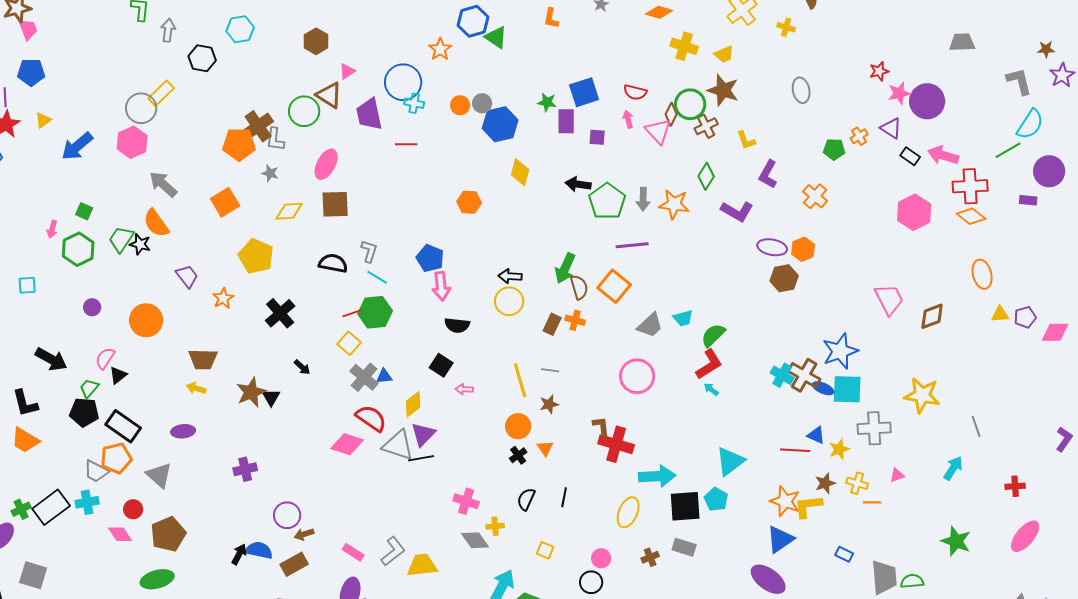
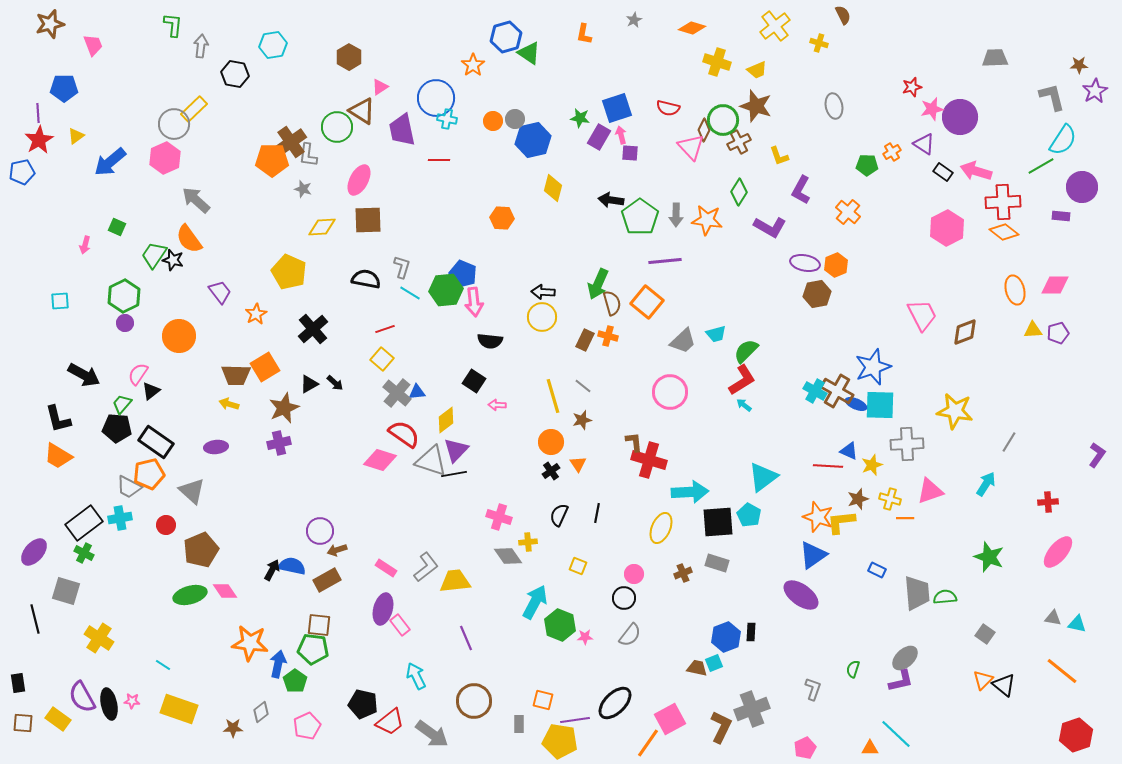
pink trapezoid: (28, 29) -> (93, 45), moved
pink arrow: (628, 119) -> (621, 135), moved
purple rectangle: (566, 121) -> (599, 137), turned 30
orange square: (225, 202) -> (265, 367), moved
green hexagon: (78, 249) -> (124, 296), moved
green hexagon: (375, 312) -> (446, 290), moved
pink diamond: (1055, 332) -> (1055, 285), moved
gray line: (550, 370) -> (583, 386), turned 30
black triangle: (271, 397) -> (309, 384), moved, turned 30
gray line: (976, 426) -> (1009, 442), turned 50
purple cross: (245, 469) -> (279, 443), moved
pink triangle: (897, 475) -> (930, 491), size x1.8
green cross: (21, 509) -> (84, 553), moved, turned -36
pink diamond: (120, 534) -> (225, 591), moved

